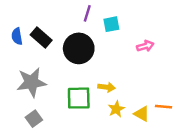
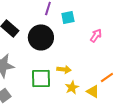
pink arrow: (145, 46) -> (96, 35), turned -40
orange line: (163, 107) -> (107, 77), moved, turned -40

